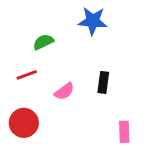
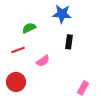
black rectangle: (103, 82) -> (69, 42), moved
pink rectangle: (124, 132) -> (83, 88), turned 32

